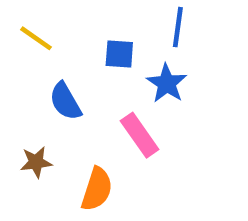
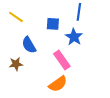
brown star: (36, 162) -> (16, 64), moved
orange semicircle: (97, 189) -> (58, 84), moved, turned 36

